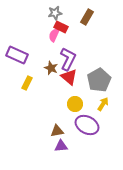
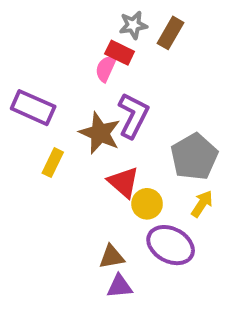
gray star: (55, 13) -> (133, 25), moved
brown star: (51, 68) -> (100, 133), size x1.5
red triangle: (69, 77) -> (123, 182), moved

